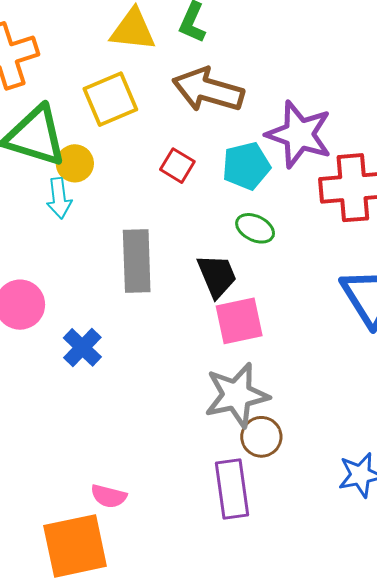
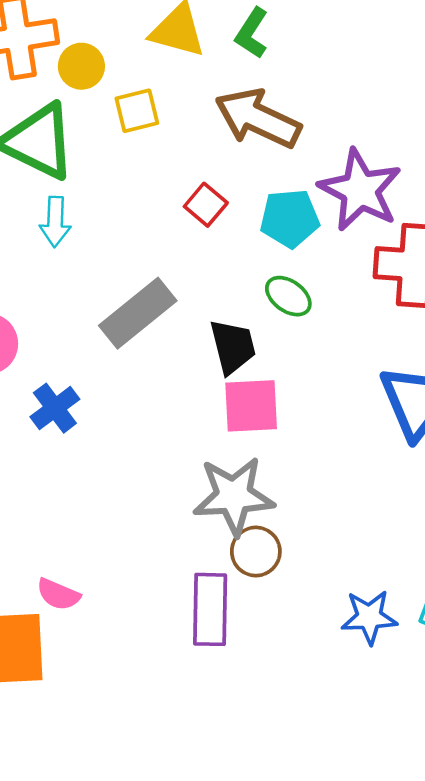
yellow square: (110, 99) -> (137, 111), size x0.7
yellow circle: (75, 163) -> (81, 66), moved
gray rectangle: (137, 261) -> (138, 313), turned 44

